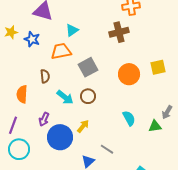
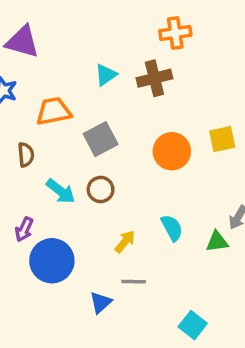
cyan triangle: (72, 30) -> (106, 75), moved
yellow arrow: (83, 126) -> (125, 242), moved
gray line: (107, 149) -> (134, 282), turned -32

